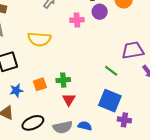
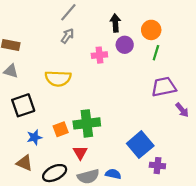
green line: (111, 71) -> (156, 53), moved, turned 72
green cross: (63, 80) -> (87, 123), size x1.6
red triangle: (69, 100) -> (80, 153), moved
blue square: (110, 101) -> (140, 145), turned 30

